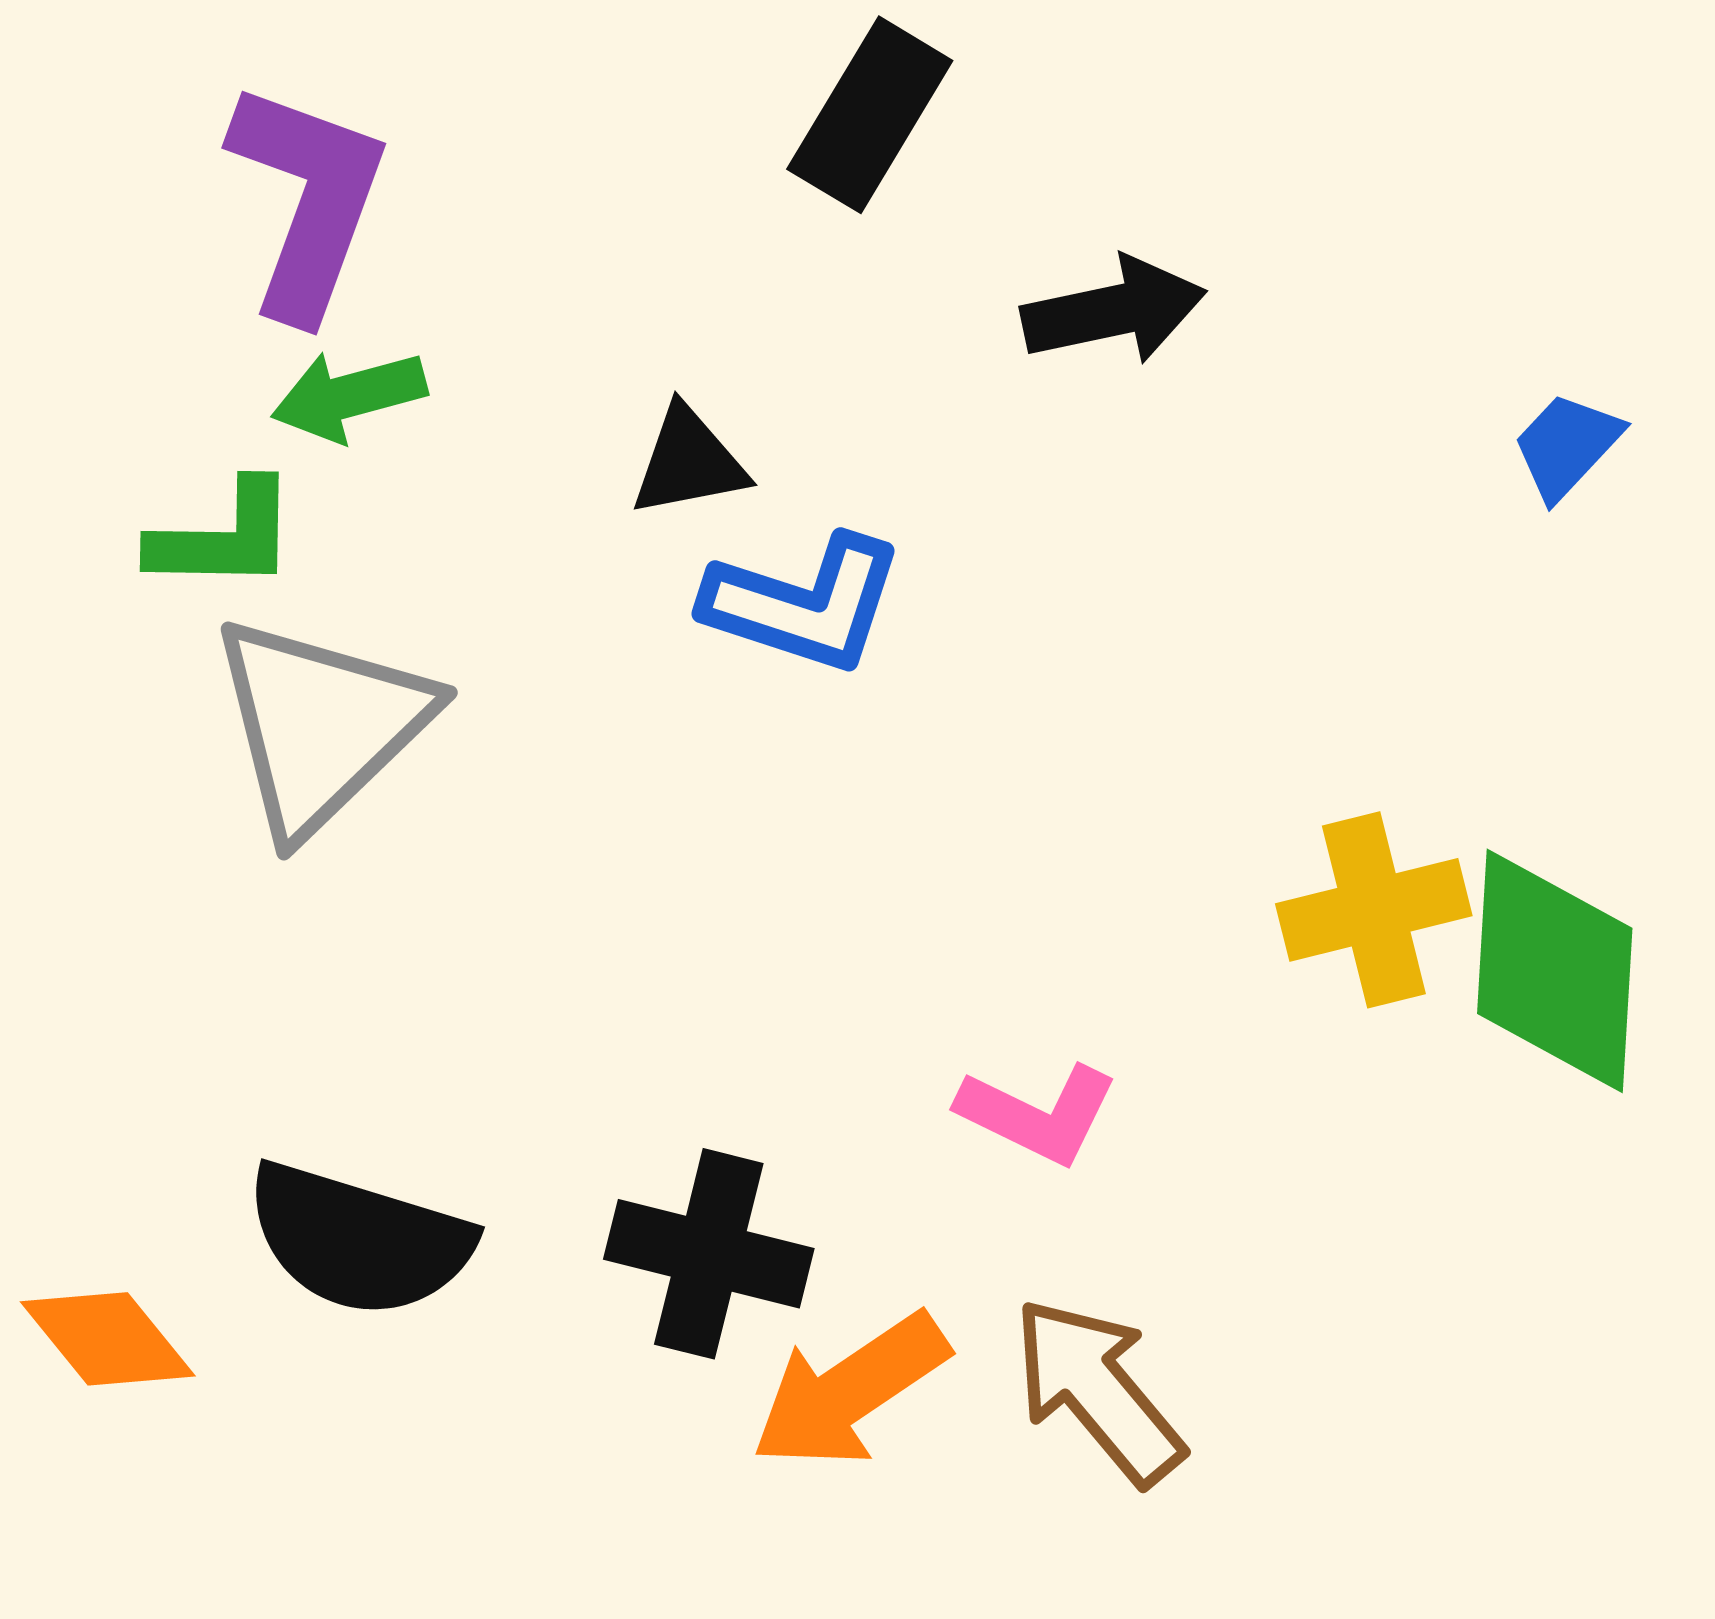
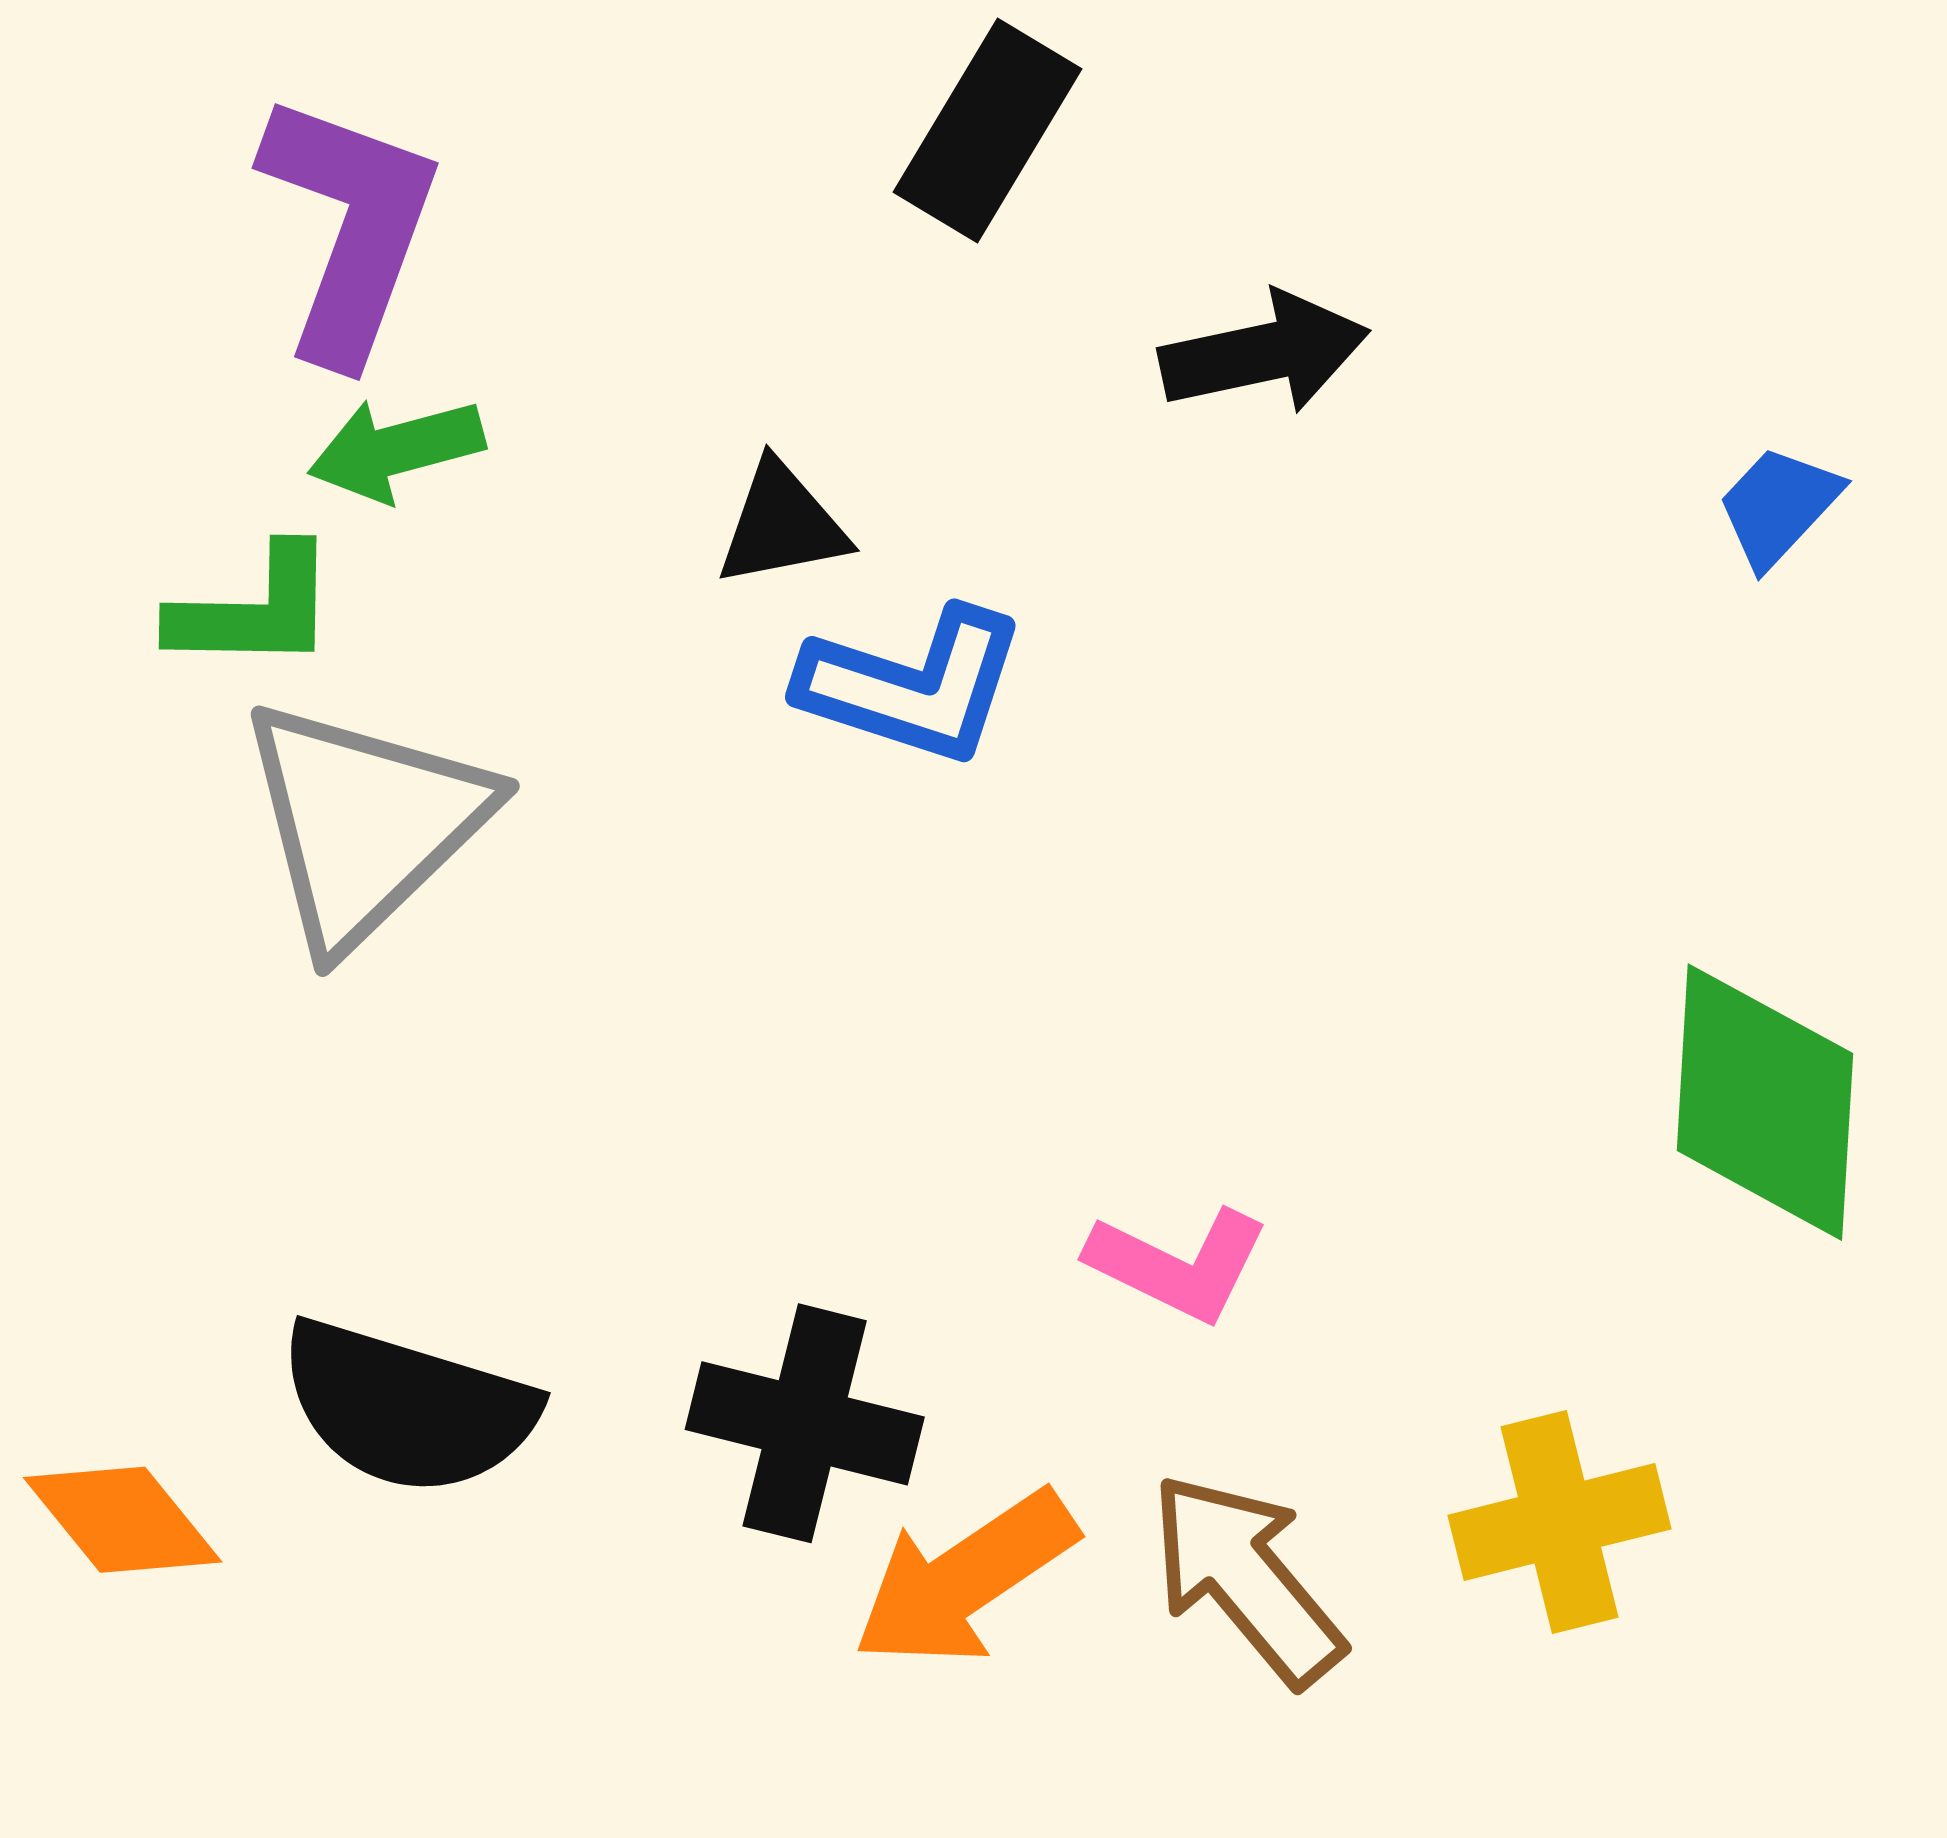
yellow cross: (1374, 910) -> (1559, 1522), moved

